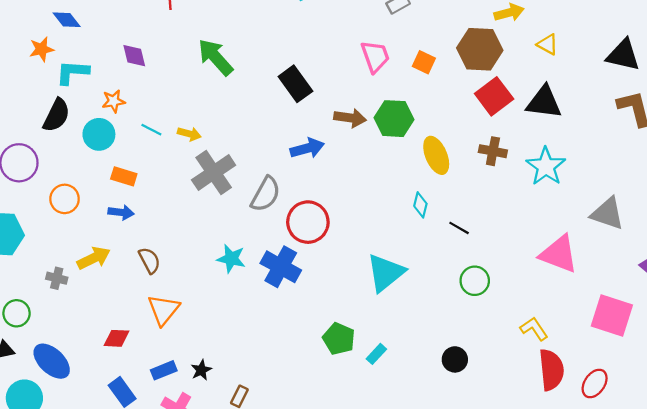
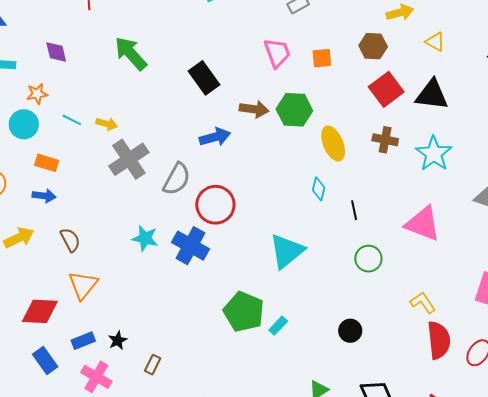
brown hexagon: (480, 49) -> (373, 46), size x0.7
orange square: (424, 62) -> (322, 58), turned -30
black line: (459, 228) -> (354, 210), turned 48
pink triangle: (559, 254) -> (423, 224), moved
red diamond: (117, 338) -> (40, 311), size x1.5
green pentagon: (339, 339) -> (244, 312), size x1.4

